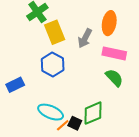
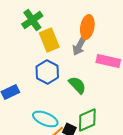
orange ellipse: (109, 23) -> (87, 27), moved
green semicircle: (114, 78) -> (77, 85), moved

